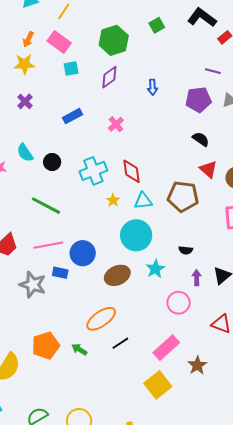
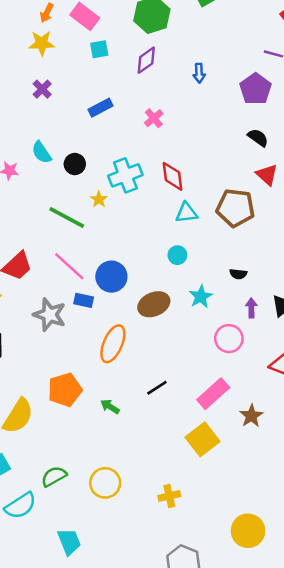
purple pentagon: (198, 100) -> (255, 89), turned -30
yellow star: (113, 200) -> (99, 199), moved
cyan circle: (136, 235) -> (177, 255), size x0.5
pink line: (48, 245) -> (69, 266), turned 52
orange ellipse: (101, 319) -> (113, 344), moved, turned -32
green arrow: (79, 349) -> (110, 407), moved

